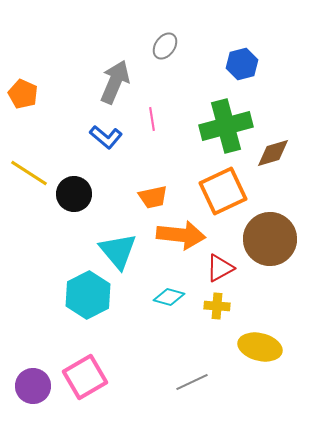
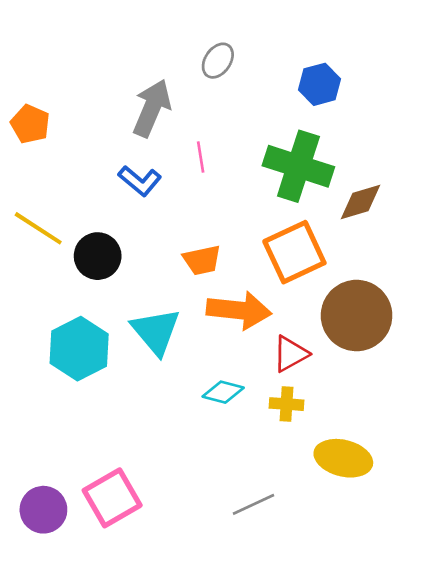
green cross: (226, 126) -> (298, 166), turned 33
cyan hexagon: (88, 295) -> (79, 349), moved

